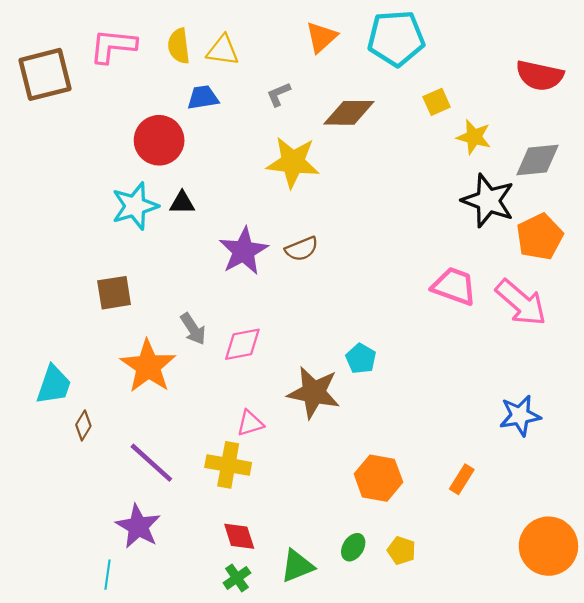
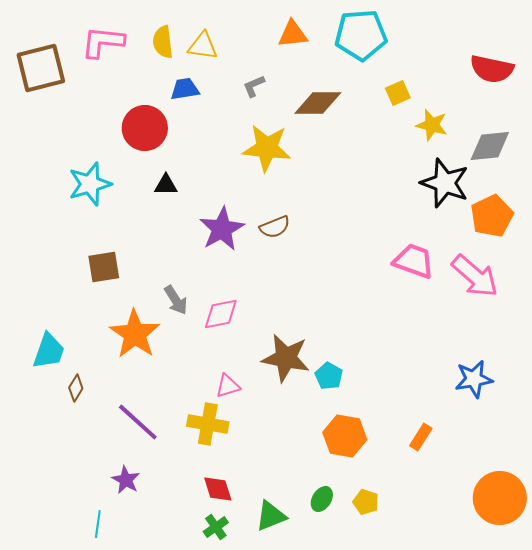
orange triangle: (321, 37) -> (293, 34), turned 36
cyan star: (135, 206) -> (90, 184), moved
cyan pentagon: (361, 359) -> (329, 376), moved
purple star: (138, 526) -> (126, 480), size x0.7

